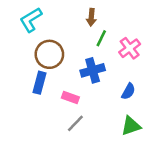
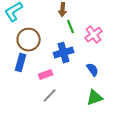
green line: (101, 38) -> (71, 27), turned -48
blue semicircle: (128, 91) -> (93, 70), turned -64
pink rectangle: (70, 98) -> (46, 75), turned -40

